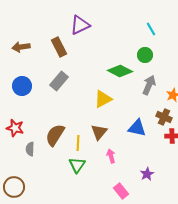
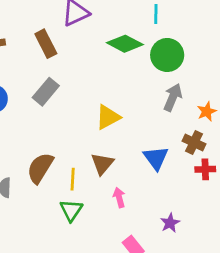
cyan line: (151, 29) -> (156, 14), moved, turned 32
green circle: (145, 55) -> (167, 55), size x1.5
green diamond: (120, 71) -> (125, 44), moved
blue triangle: (137, 128) -> (156, 158), turned 42

